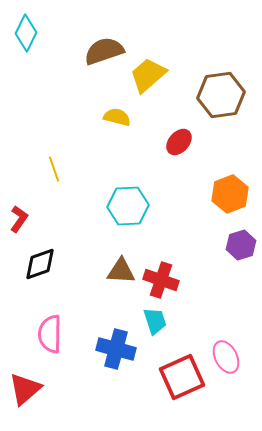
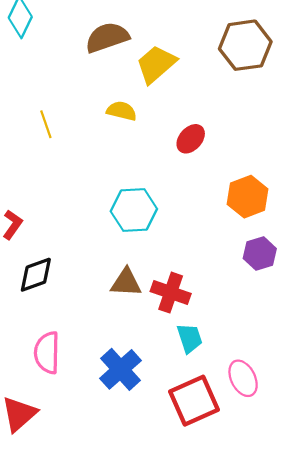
brown hexagon: (221, 95) -> (245, 45), moved
yellow line: (54, 169) -> (46, 124), moved
cyan trapezoid: (155, 321) -> (190, 338), moved
blue cross: (116, 349) -> (121, 369), turned 33

